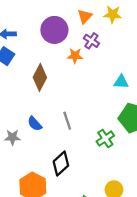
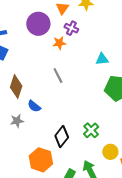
brown diamond: (40, 77) -> (16, 87), moved
gray line: (67, 121) -> (58, 76), moved
green cross: (105, 138) -> (91, 130), moved

